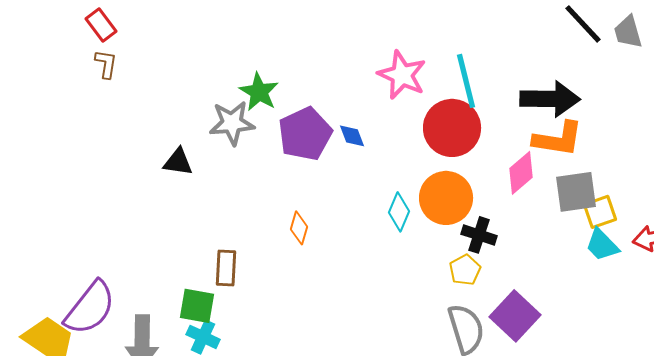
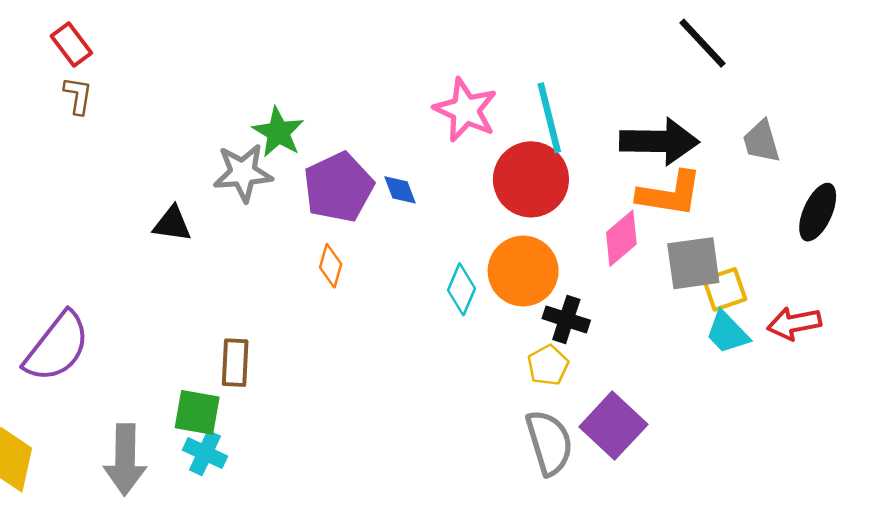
gray trapezoid: (628, 32) -> (761, 141), moved
orange diamond: (299, 228) -> (331, 266), moved
purple semicircle: (90, 308) -> (57, 347), moved

